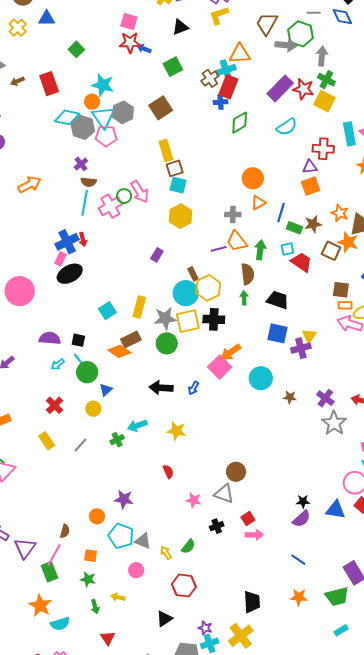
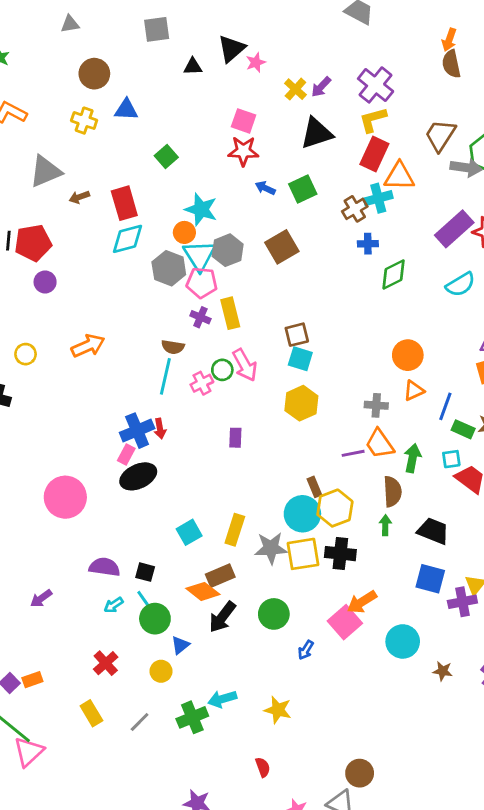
black triangle: (180, 27) -> (317, 133), size x1.4
yellow cross: (18, 28) -> (84, 121), turned -30
blue arrow: (144, 49) -> (265, 188), moved
red rectangle: (228, 87) -> (374, 154), moved
cyan diamond: (67, 117) -> (127, 239), moved, turned -30
yellow rectangle: (166, 151) -> (230, 313), moved
purple cross: (81, 164) -> (200, 317), moved, turned -32
pink cross: (110, 206) -> (202, 383), size x0.7
purple rectangle: (157, 255) -> (235, 438), moved, turned -32
green circle: (167, 343) -> (274, 614), moved
black arrow: (161, 388) -> (222, 617), moved, turned -60
green cross: (117, 440) -> (192, 717), size x1.5

